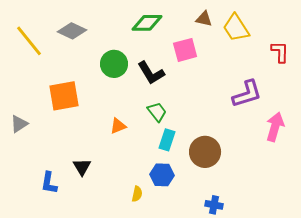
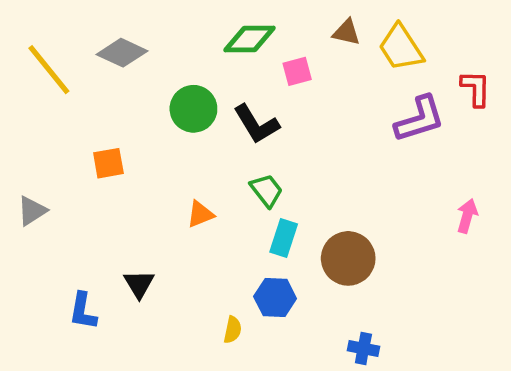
pink square: (185, 50) -> (297, 71), moved, size x0.7
purple L-shape: (247, 94) -> (420, 119), moved
orange square: (64, 96) -> (108, 163), size x0.6
pink arrow: (275, 127) -> (467, 216), size x0.7

